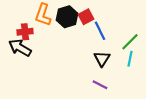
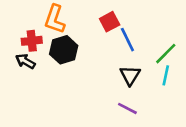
black hexagon: (67, 17) -> (64, 50), moved
black arrow: (20, 48) -> (25, 61), size x0.7

